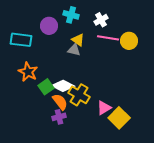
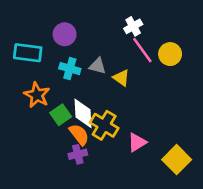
cyan cross: (71, 15) -> (70, 69), moved
pink line: (108, 38) -> (142, 50), turned 45
yellow triangle: (78, 40) -> (121, 78), moved
white diamond: (63, 86) -> (83, 113), turned 60
yellow square: (119, 118) -> (177, 160), moved

